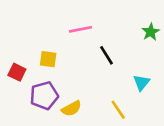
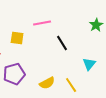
yellow square: (48, 59) -> (17, 38), moved
yellow semicircle: (71, 108) -> (47, 83), moved

